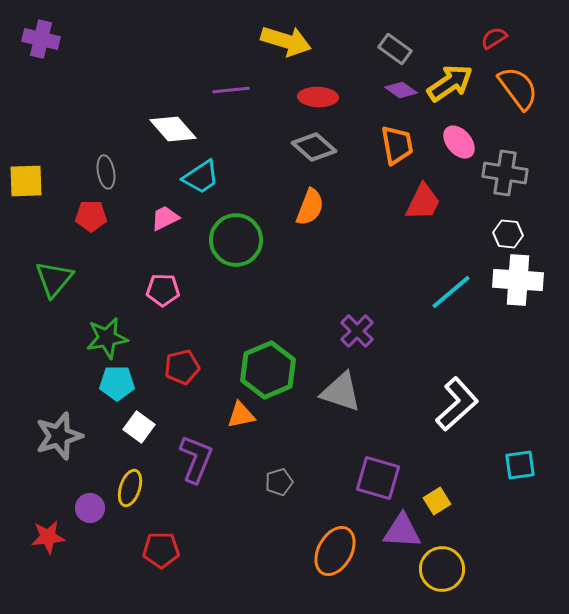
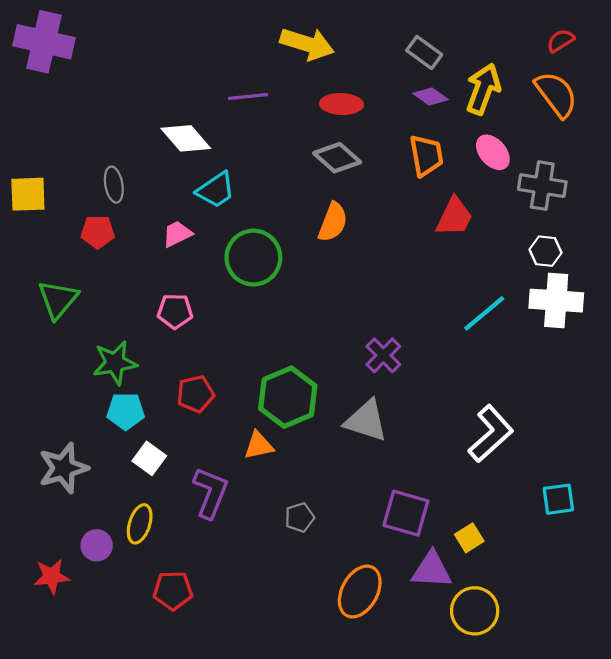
red semicircle: (494, 38) -> (561, 41), moved
purple cross: (41, 39) -> (44, 42), size x1.5
yellow arrow: (450, 83) -> (483, 89), turned -36

